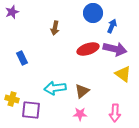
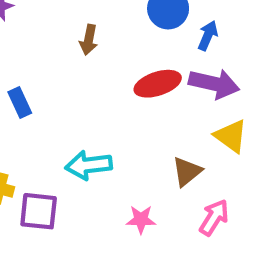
brown triangle: (82, 91) -> (187, 171), moved
pink arrow: (115, 113) -> (214, 217), turned -150

